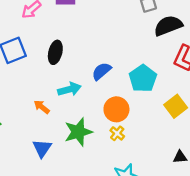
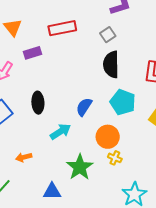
black semicircle: (168, 26) -> (111, 64), moved, turned -52
orange arrow: (42, 107) -> (24, 157), moved, turned -35
blue triangle: (42, 148) -> (52, 191), turned -48

